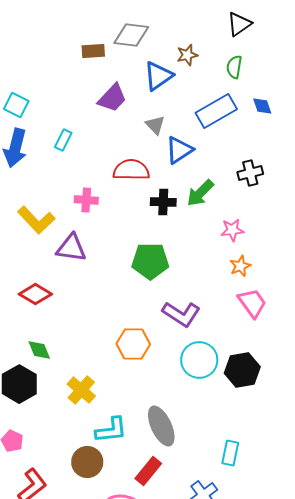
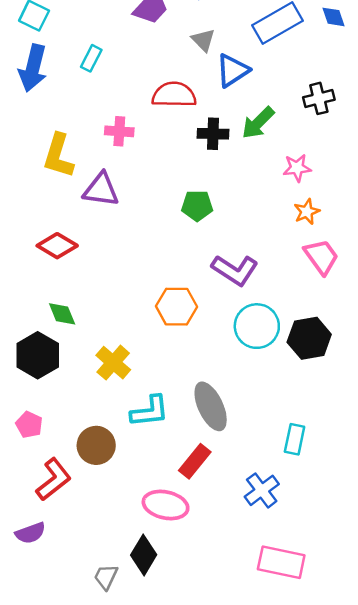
yellow L-shape: (36, 220) -> (58, 156), turned 60
green pentagon: (150, 261) -> (197, 206), size x0.7
brown circle: (87, 462) -> (96, 445), moved

